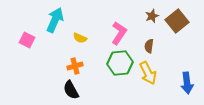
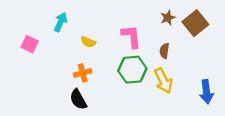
cyan arrow: (55, 20) -> (61, 22), size x0.7
pink L-shape: (119, 33) -> (131, 36), turned -40

